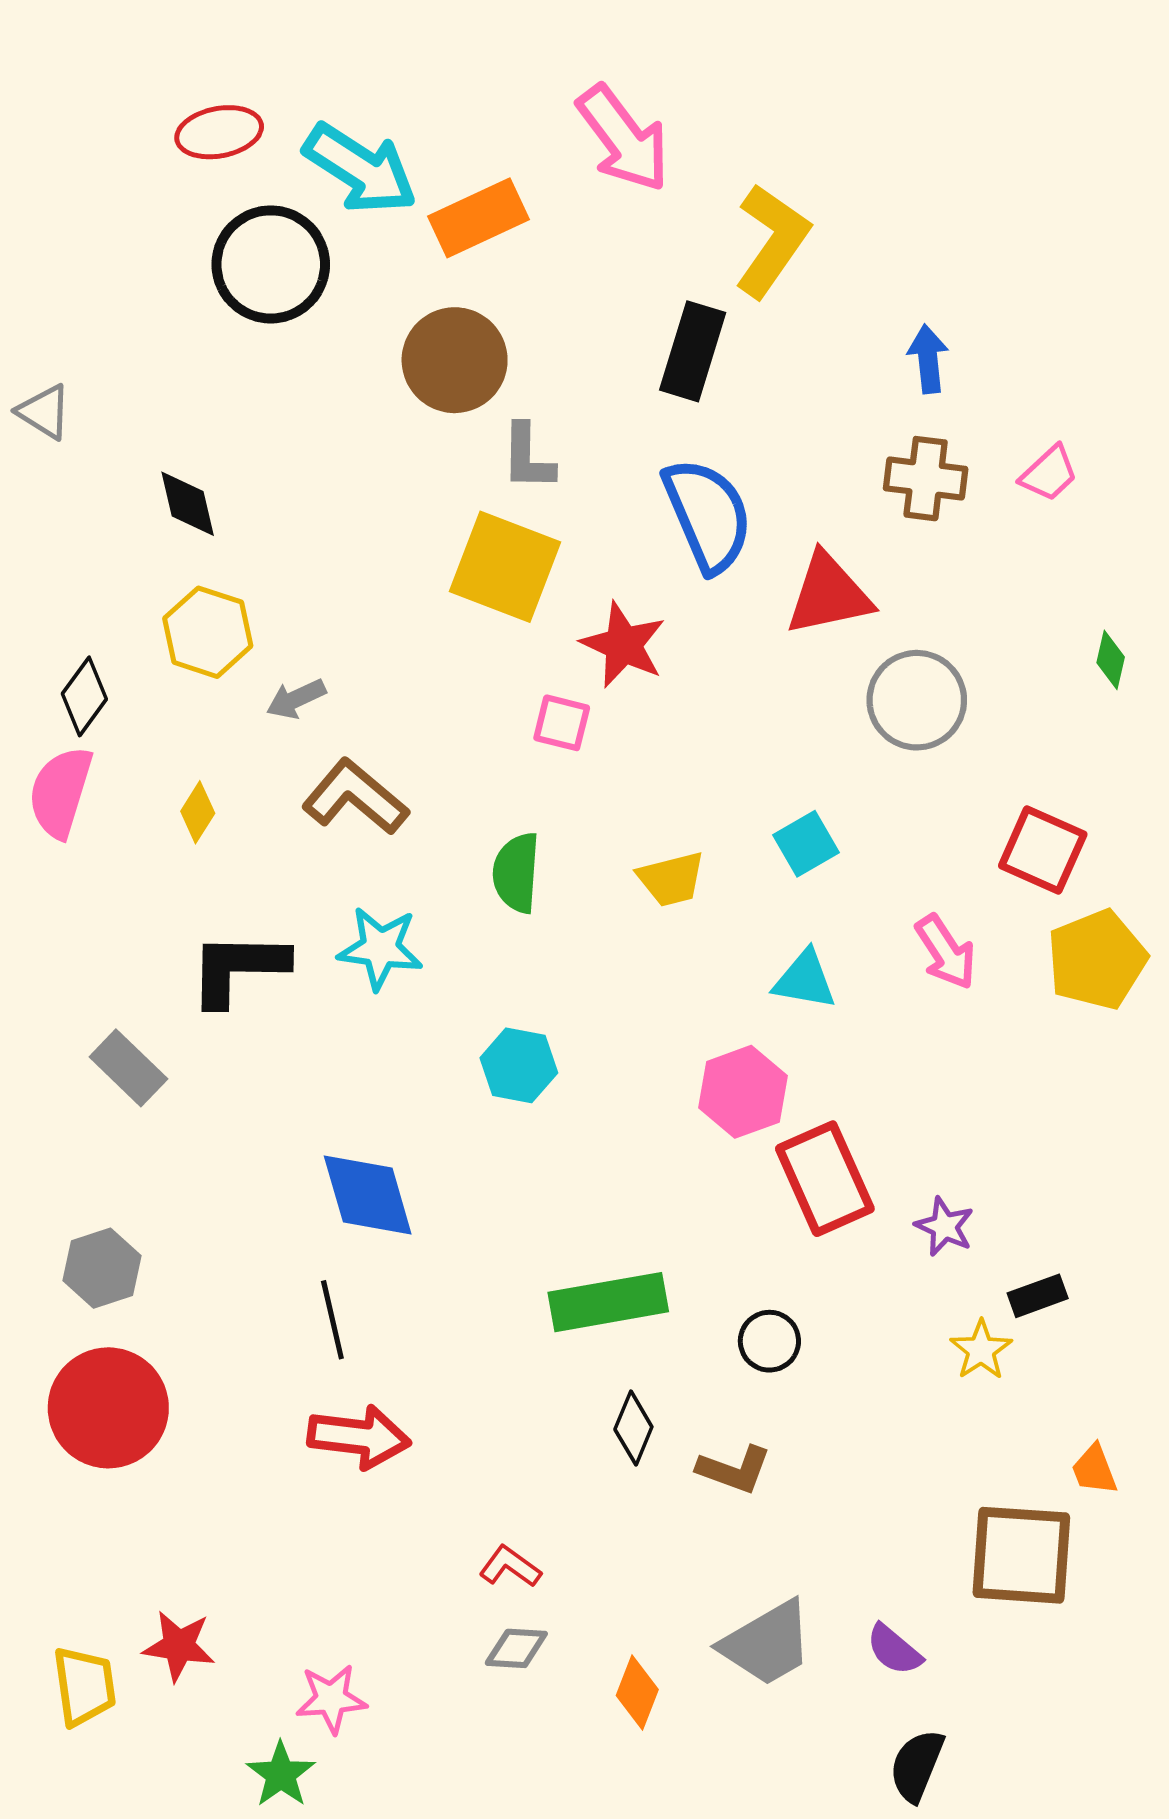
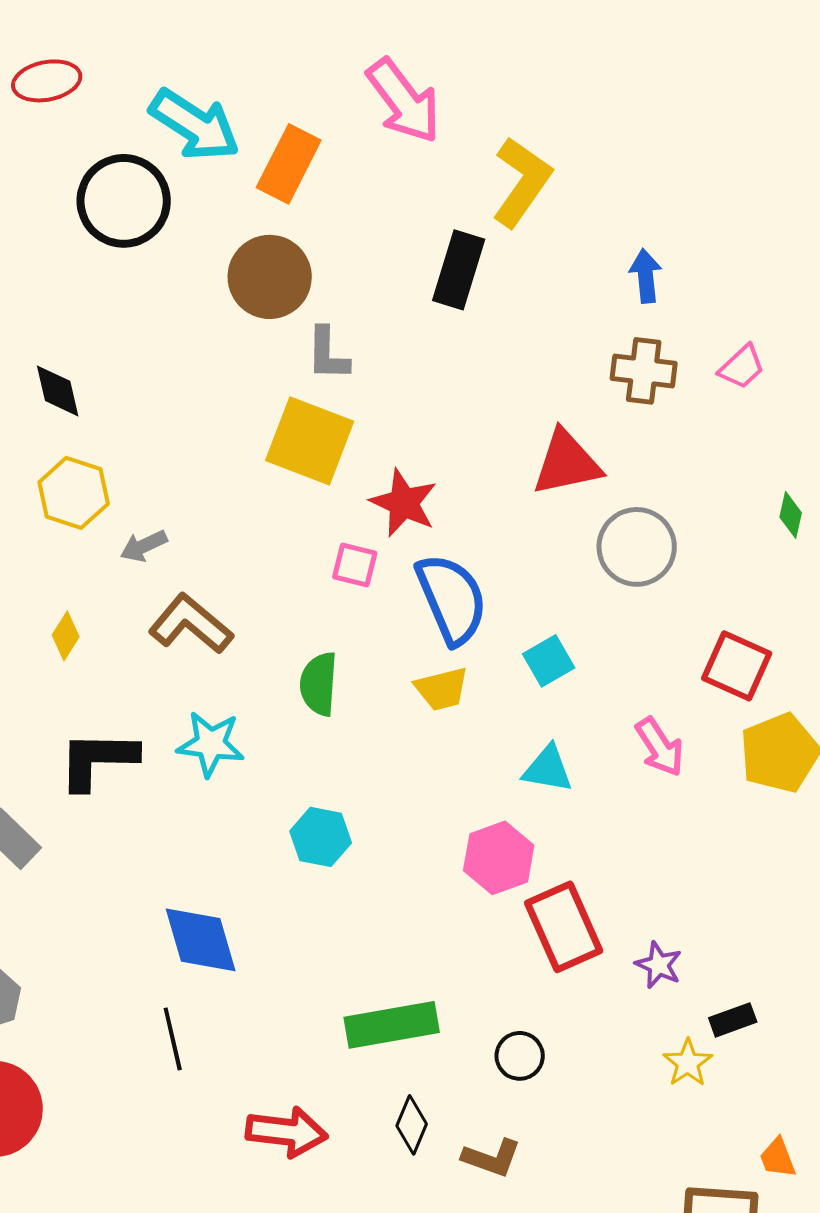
red ellipse: (219, 132) -> (47, 81), moved
orange rectangle: (479, 218) -> (289, 164), turned -38
blue semicircle: (708, 515) -> (452, 599), moved
red arrow: (359, 1437) -> (287, 1132), moved

